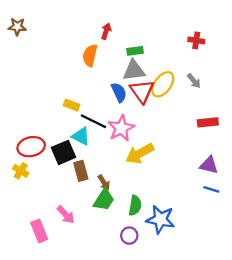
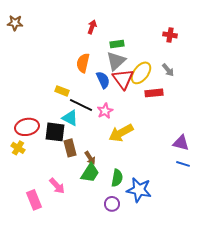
orange semicircle: (90, 55) -> (83, 63), moved
gray triangle: (134, 70) -> (116, 61), turned -35
red rectangle: (208, 122) -> (154, 93), moved
pink star: (121, 128) -> (105, 111), size x0.7
black square: (63, 152) -> (55, 132), turned 30

